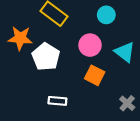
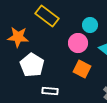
cyan circle: (106, 15) -> (90, 25), moved
white pentagon: (46, 57) -> (32, 65), moved

